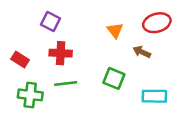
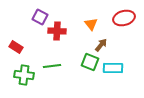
brown arrow: (142, 52) -> (101, 45), moved, turned 104
red cross: (61, 53) -> (57, 31), moved
cyan rectangle: (154, 96) -> (113, 68), moved

